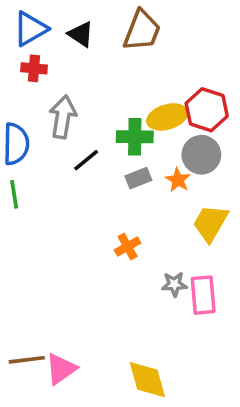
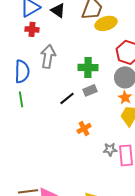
yellow ellipse: (167, 117) -> (106, 23), moved
black line: (86, 160) -> (67, 98), moved
orange star: (178, 180) -> (125, 97), moved

